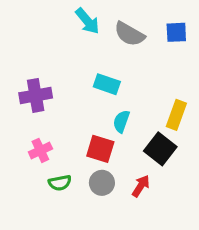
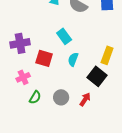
cyan rectangle: (107, 84) -> (64, 36), turned 35
red square: (100, 149) -> (44, 58), moved
green semicircle: (60, 183) -> (35, 97), turned -48

